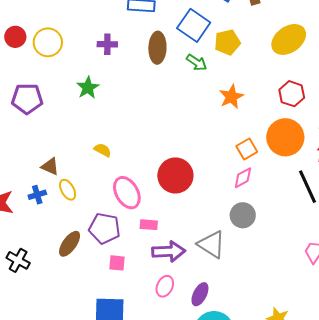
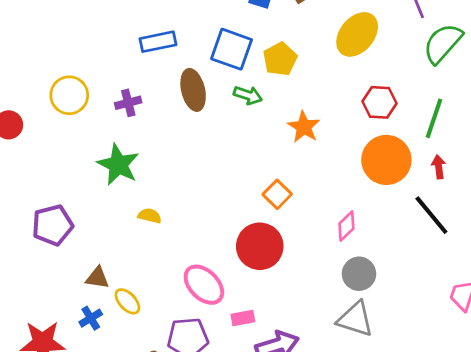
yellow circle: (48, 42) -> (69, 95), moved
green star: (88, 88) -> (118, 165), size x1.4
purple pentagon: (27, 99) -> (53, 225), moved
orange square: (247, 149) -> (277, 194), moved
yellow semicircle: (103, 150) -> (150, 216), moved
gray triangle: (211, 244) -> (355, 319), moved

